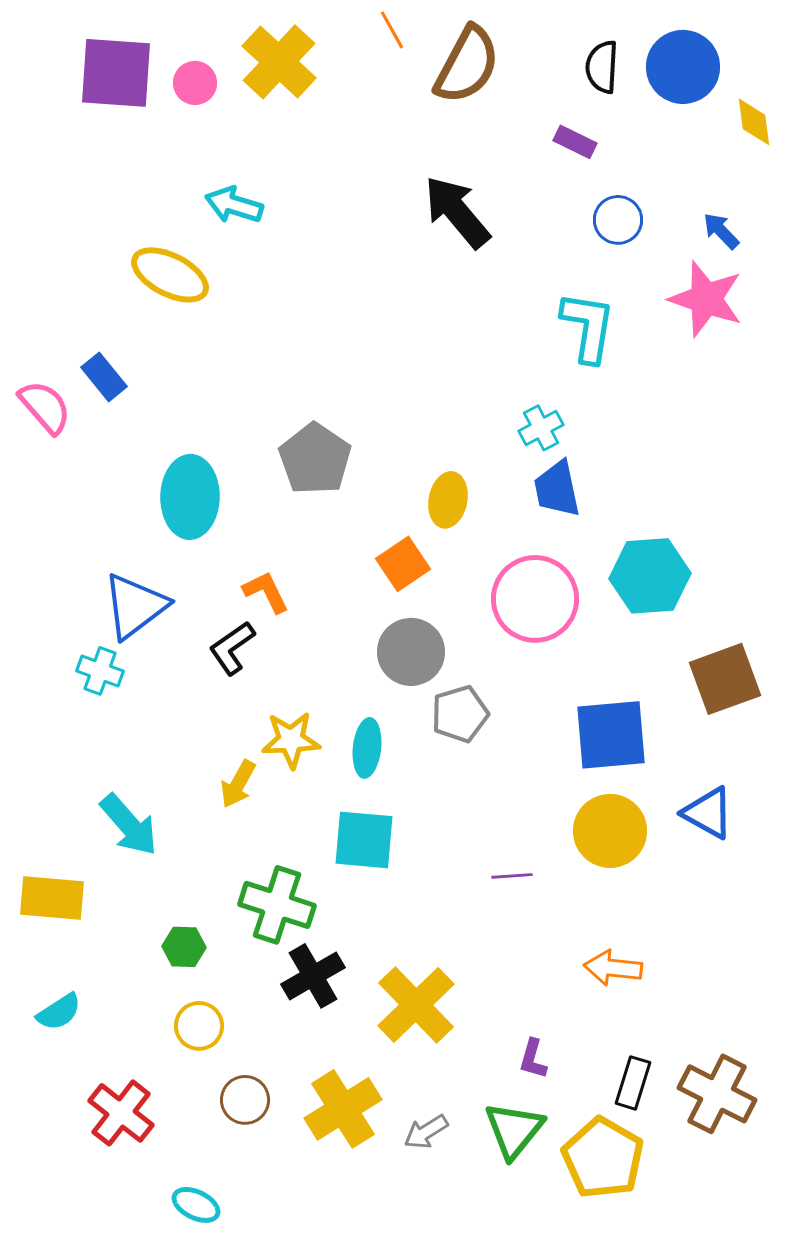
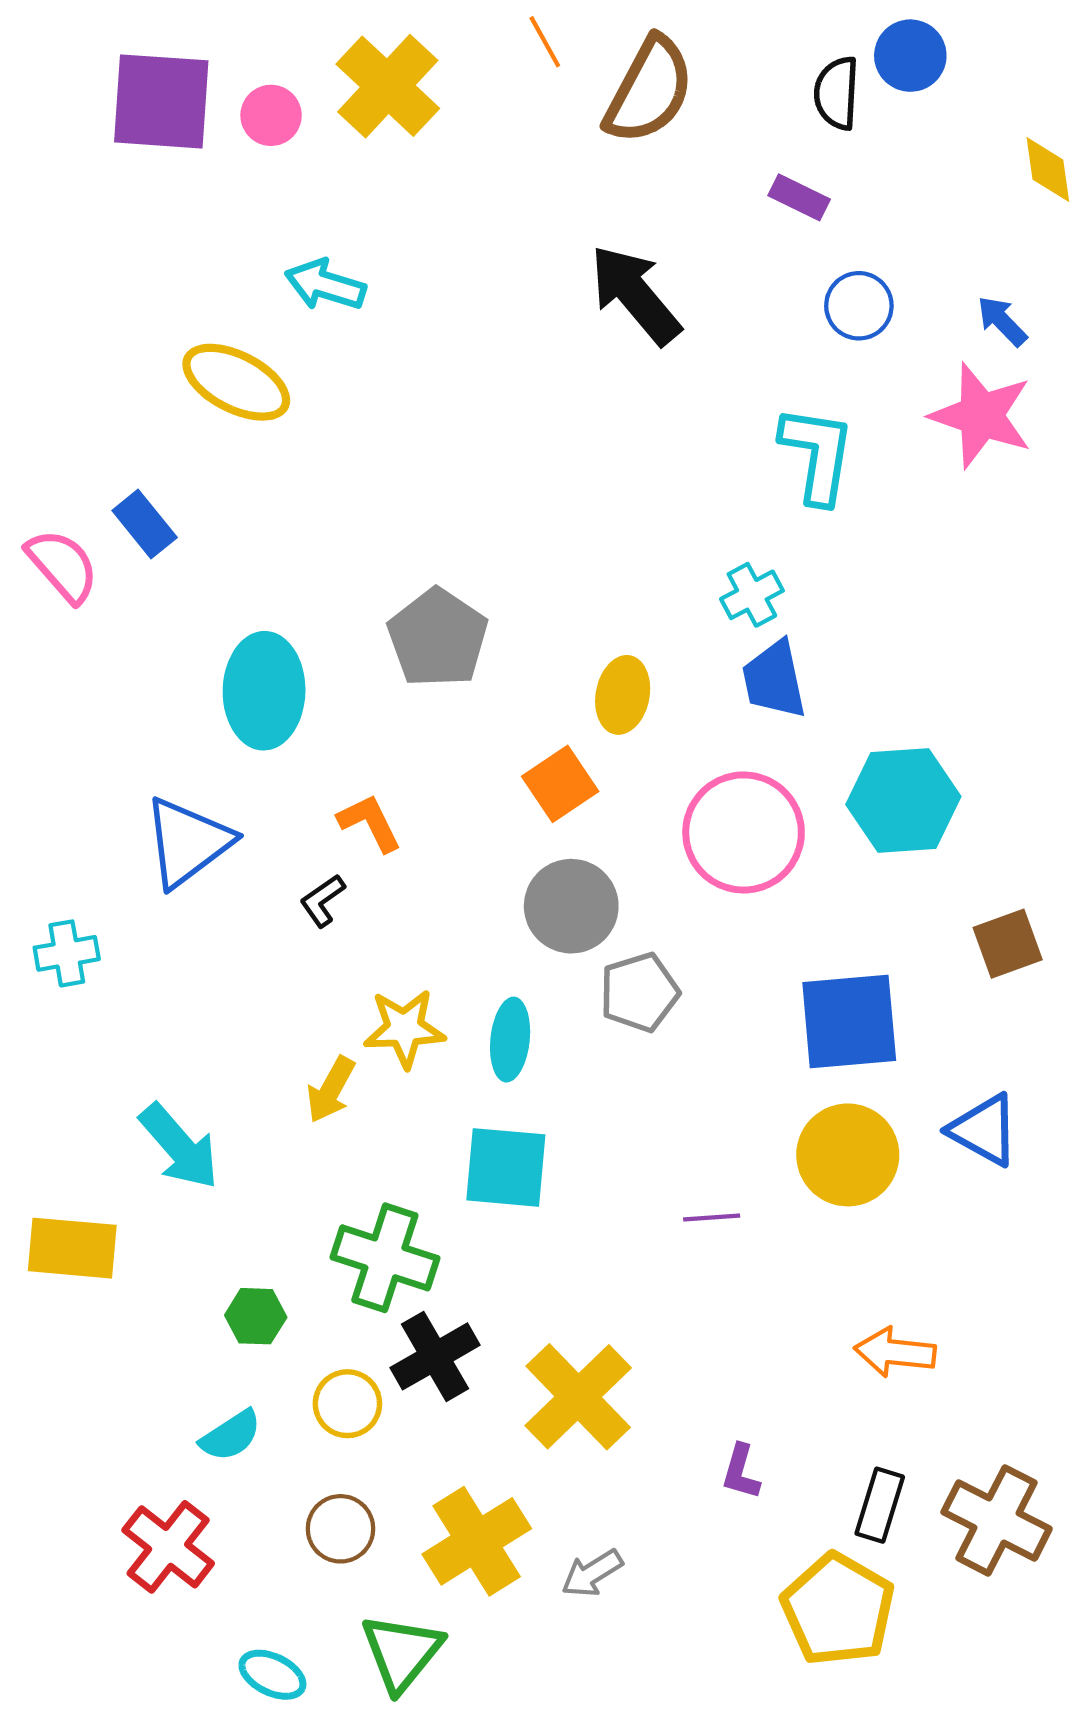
blue circle: (683, 67) -> (910, 56), moved, size x0.7
black L-shape: (232, 648) -> (322, 901), size x0.7
cyan cross: (100, 671) -> (67, 953), moved, turned -30
brown square: (725, 679) -> (1008, 944), size x0.7
orange arrow: (613, 968) -> (895, 1352), moved
cyan semicircle: (59, 1012) -> (231, 1436), moved
yellow circle: (199, 1026) -> (347, 1404), moved
green triangle: (514, 1130) -> (402, 1652), moved

